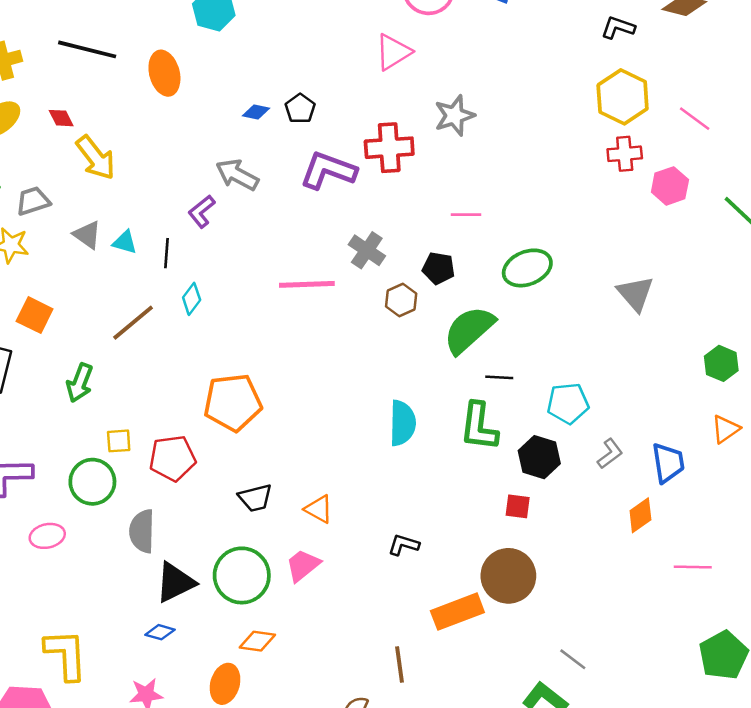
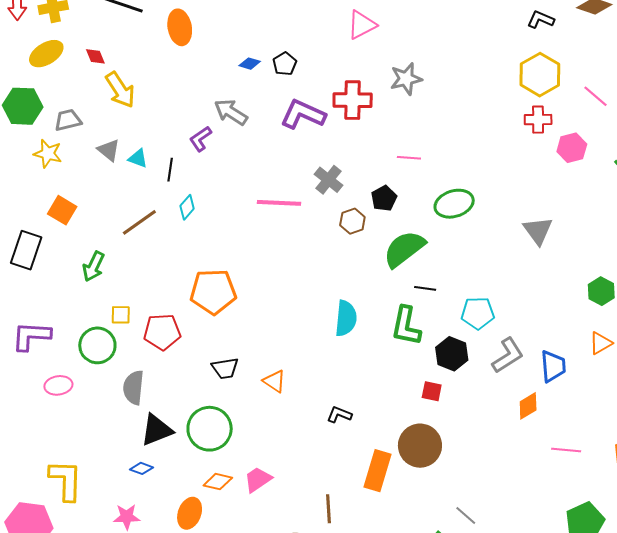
black pentagon: (438, 268) -> (384, 198), turned 30
gray L-shape: (610, 454) -> (508, 355), size x1.5
pink trapezoid: (303, 565) -> (258, 480), moved
orange rectangle: (457, 612) -> (378, 471), turned -57

